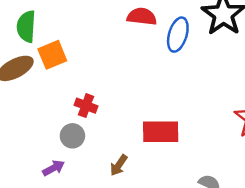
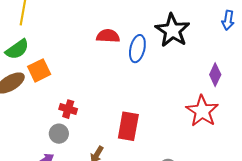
green semicircle: (26, 26) -> (17, 49), turned -125
red rectangle: (161, 132) -> (128, 126), turned -76

